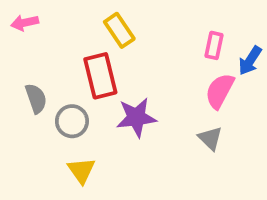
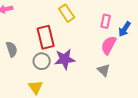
yellow rectangle: (119, 30) -> (67, 13), moved
gray circle: (72, 121) -> (42, 61), moved

